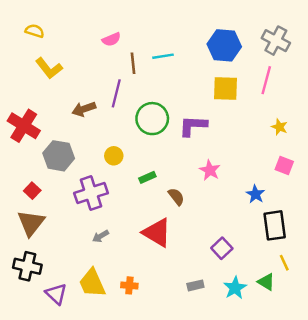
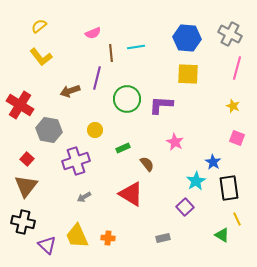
yellow semicircle: (35, 31) -> (39, 26), moved, turned -56
pink line: (266, 80) -> (237, 68), moved
cyan star: (235, 288) -> (196, 181), moved

